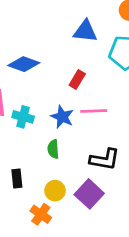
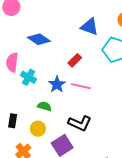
green semicircle: (53, 149) -> (44, 106), turned 96
yellow circle: (55, 191) -> (38, 129), moved

